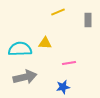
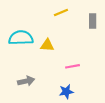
cyan semicircle: (20, 49) -> (21, 38), moved
gray arrow: (25, 77) -> (26, 81), size x0.7

